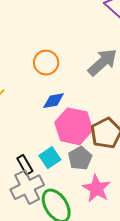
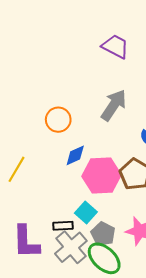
gray pentagon: (80, 158) -> (103, 234), moved
black rectangle: (25, 165) -> (63, 226), turned -48

